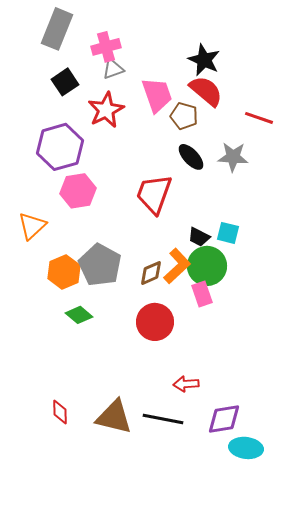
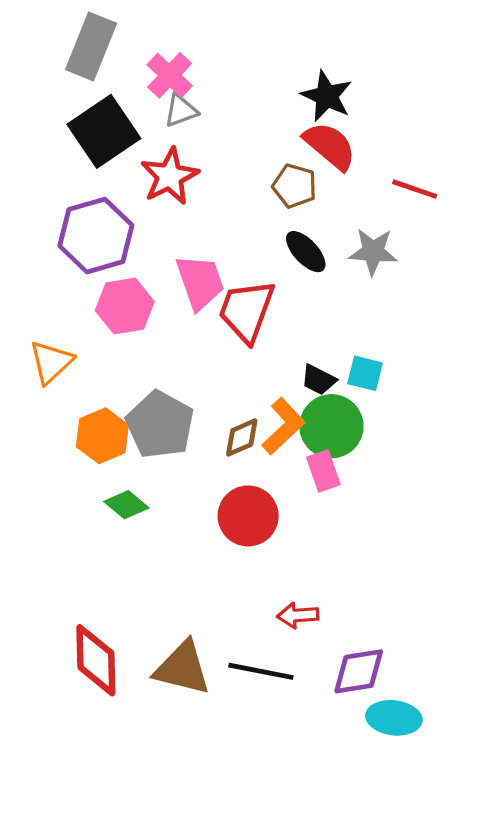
pink cross: (106, 47) -> (170, 75), turned -32
black square: (65, 82) -> (104, 131), size x1.6
pink trapezoid: (157, 95) -> (200, 282), moved
red diamond: (60, 412) -> (96, 660), size x1.8

